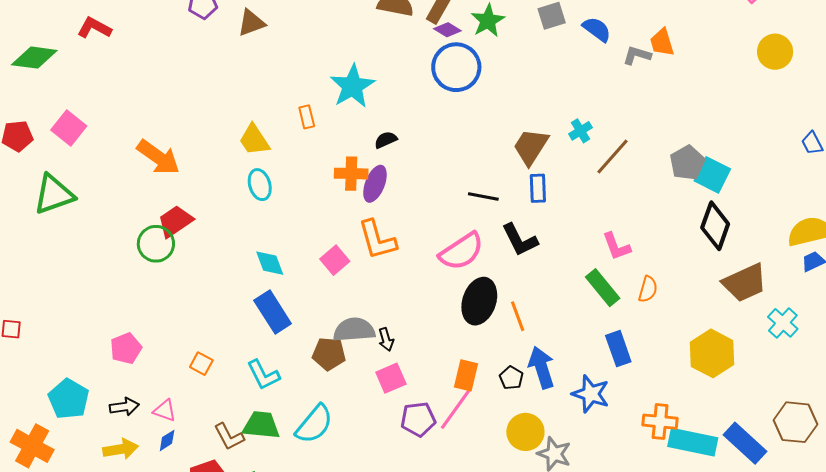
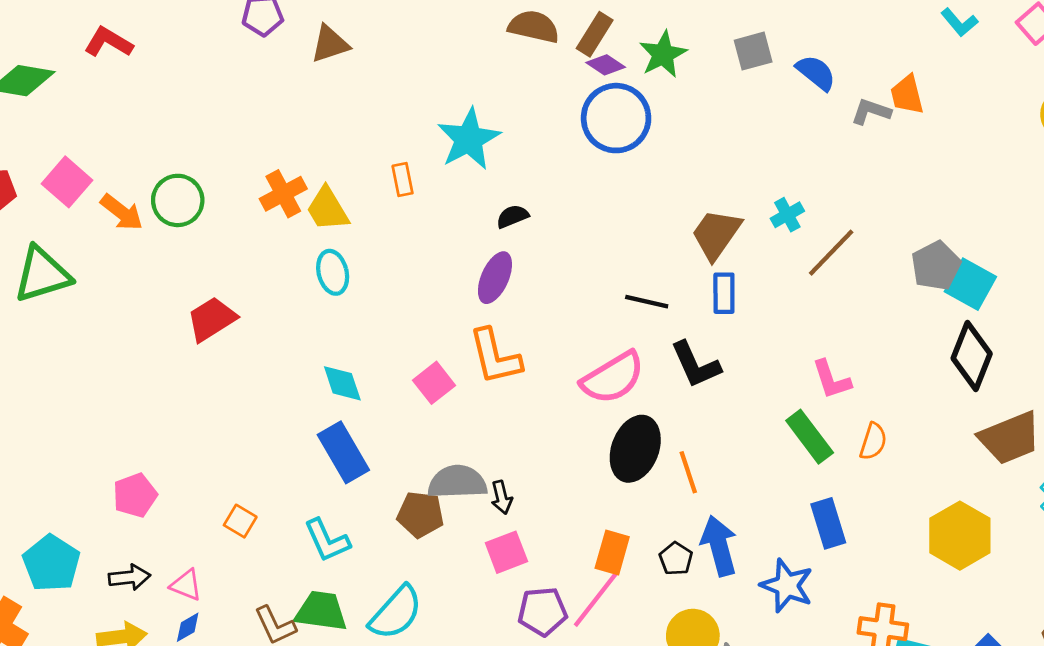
orange arrow: (158, 157) -> (122, 212), moved, size x0.7
orange cross: (351, 174) -> (283, 194), moved, turned -32
green circle: (156, 244) -> (178, 200), moved

